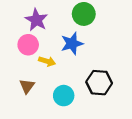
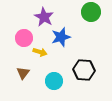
green circle: (84, 14) -> (91, 12), moved
purple star: (36, 20) -> (44, 17), moved

